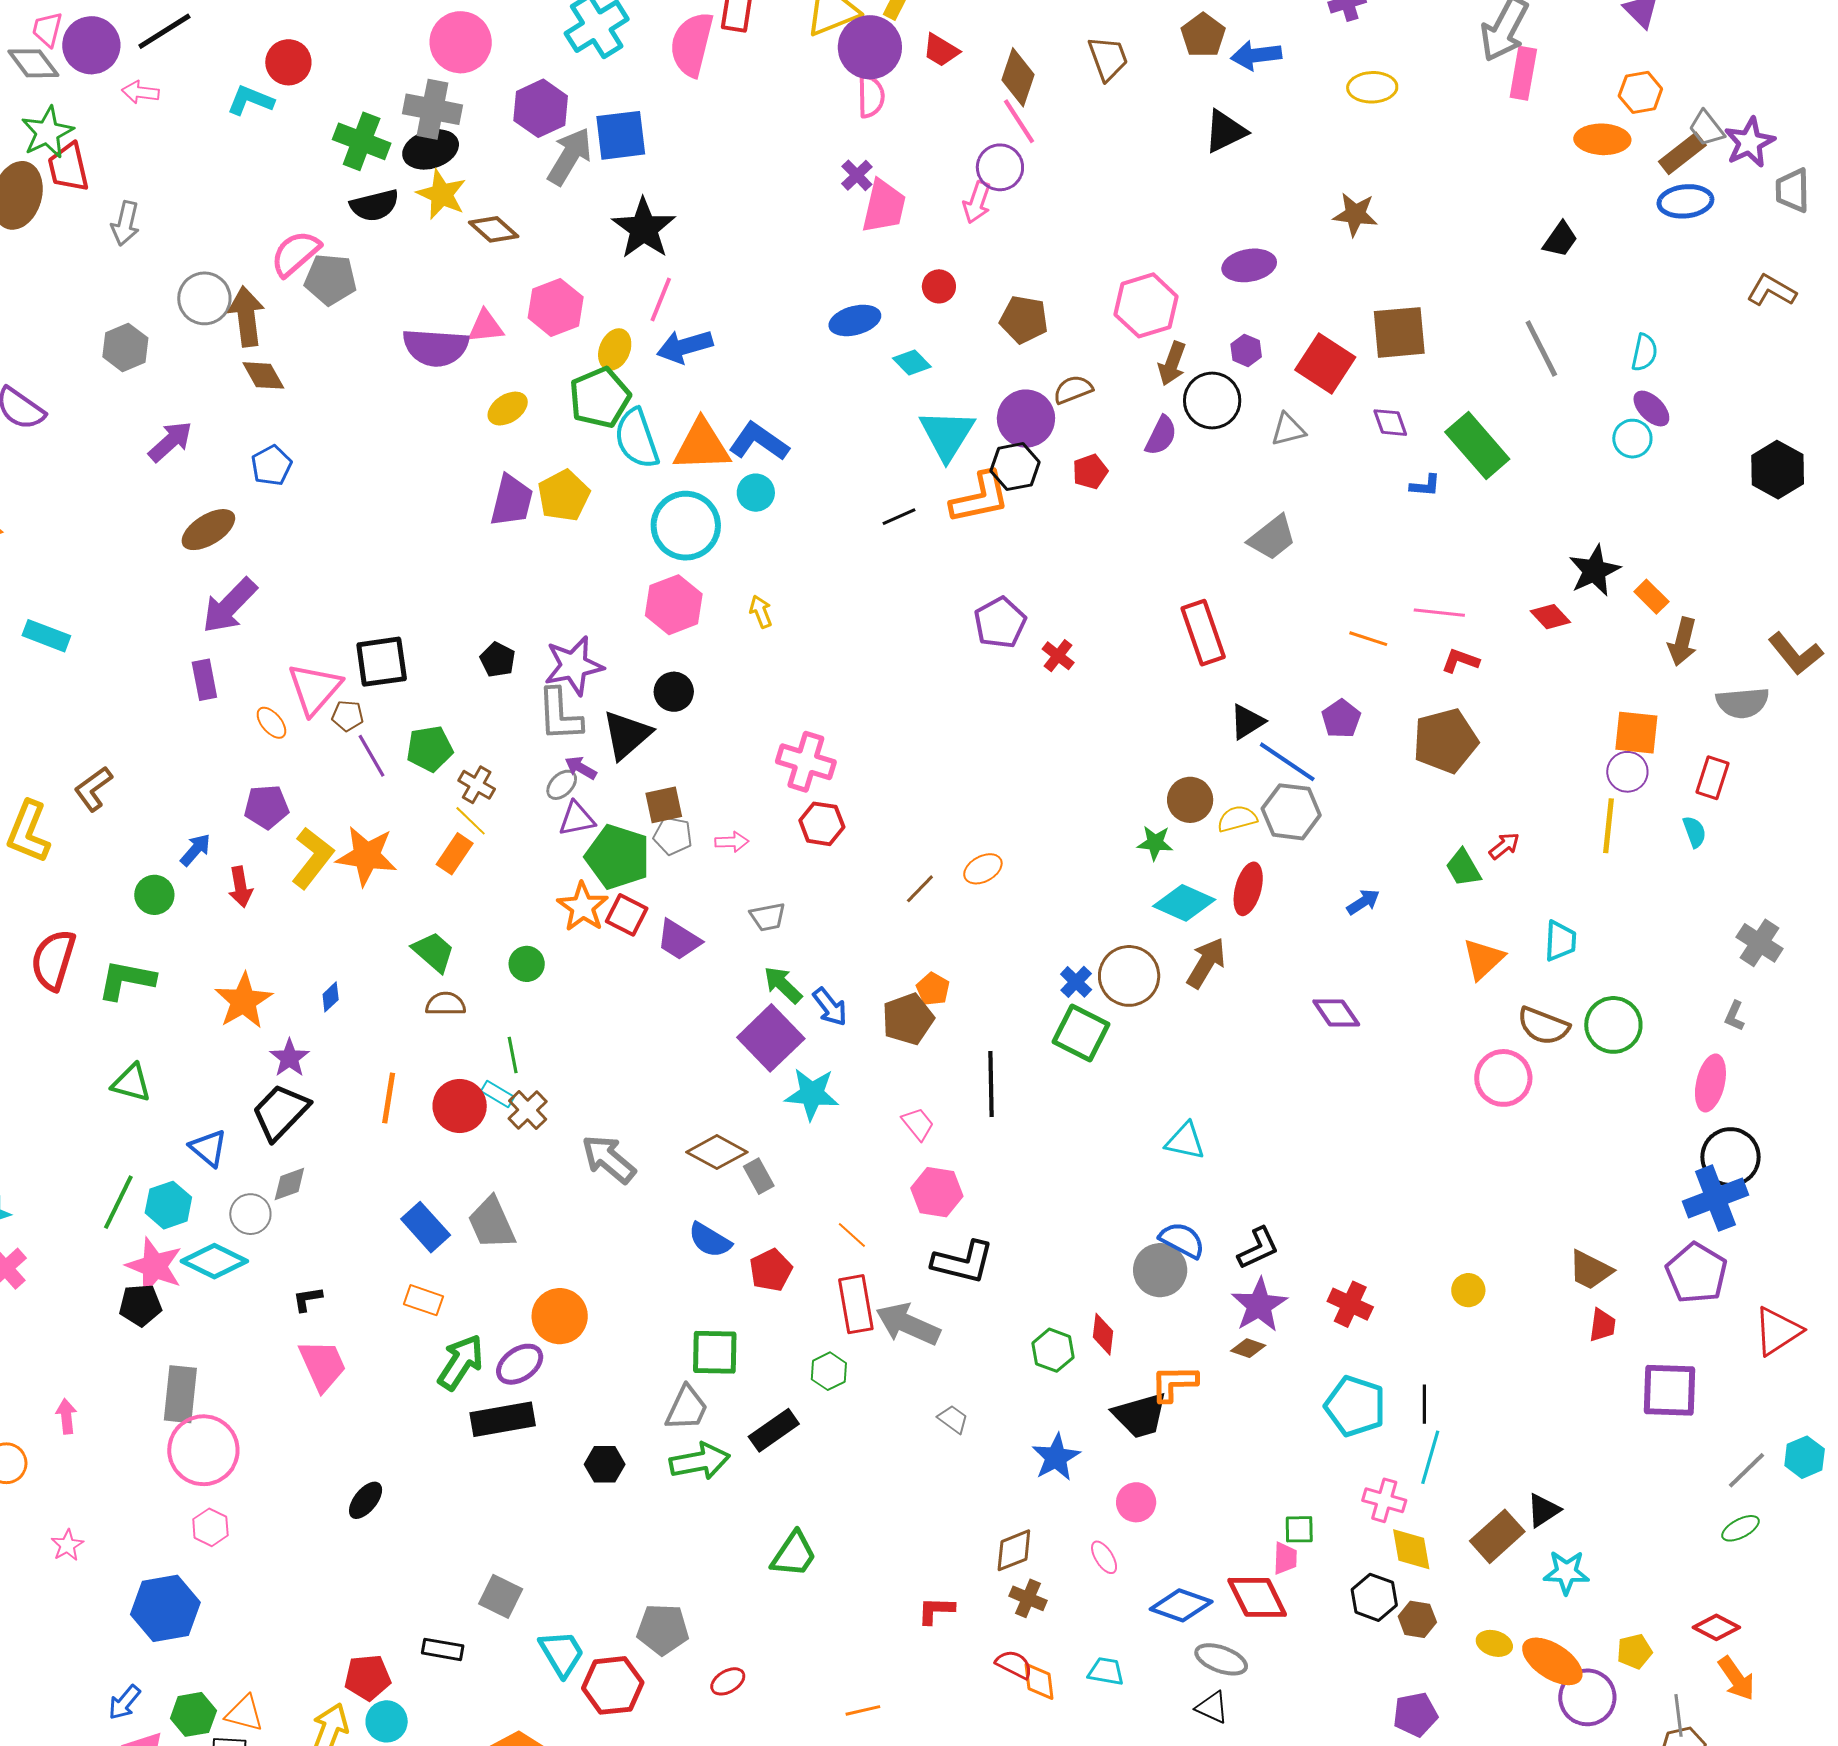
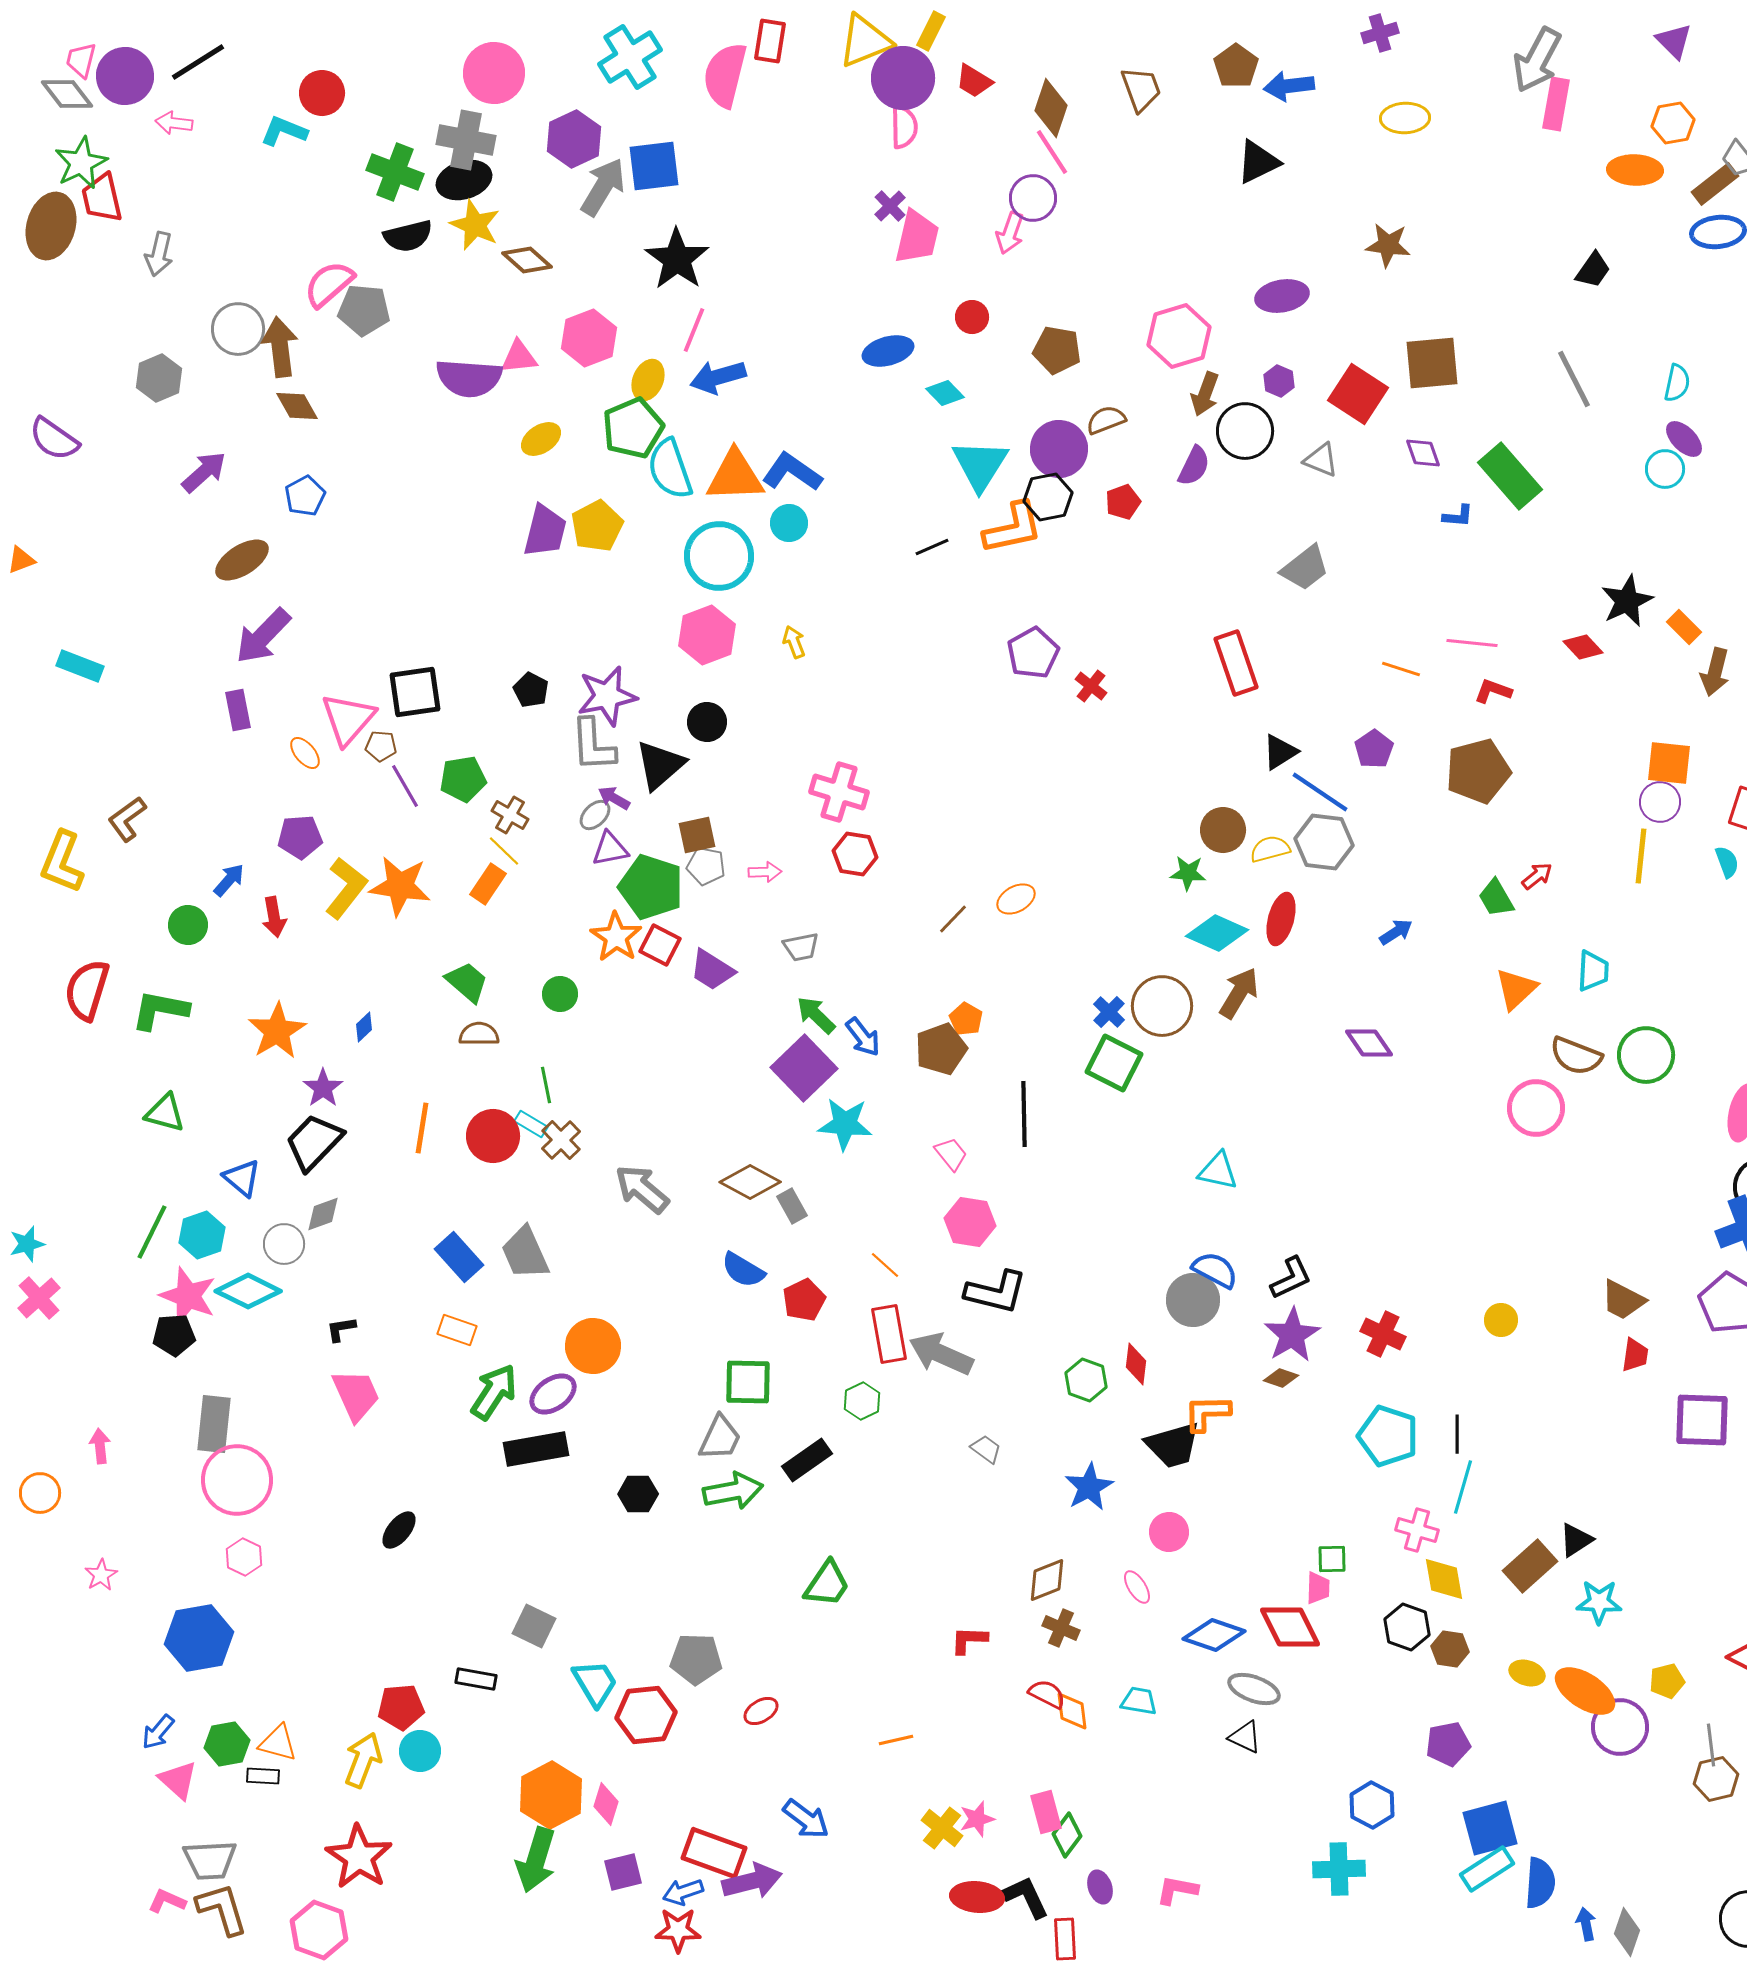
gray triangle: (1288, 430) -> (1321, 460), turned 36

